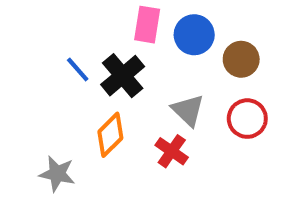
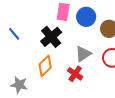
blue line: (78, 69) -> (14, 34), moved
gray triangle: (188, 110) -> (83, 54), turned 42

